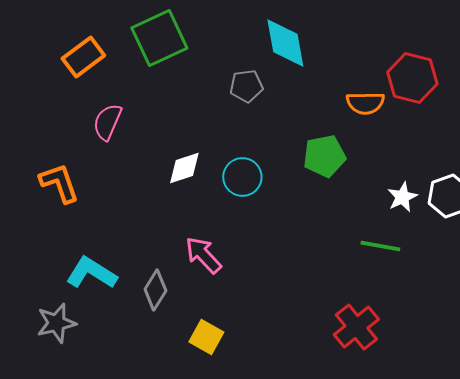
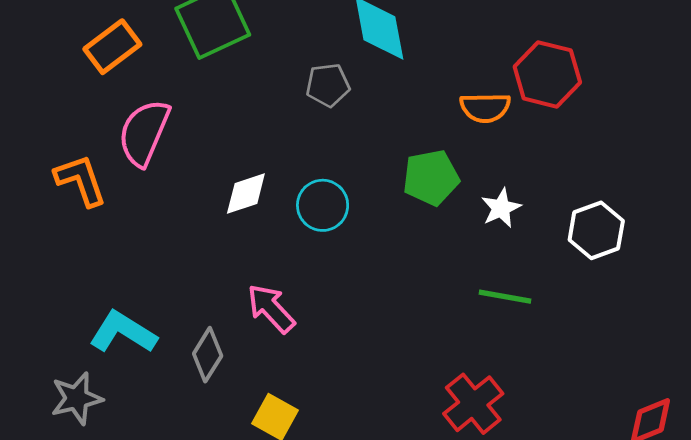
pink semicircle: (107, 122) -> (144, 133), size x1.4
orange L-shape: (59, 183) -> (81, 180), moved
white star: (402, 197) -> (501, 208), moved

